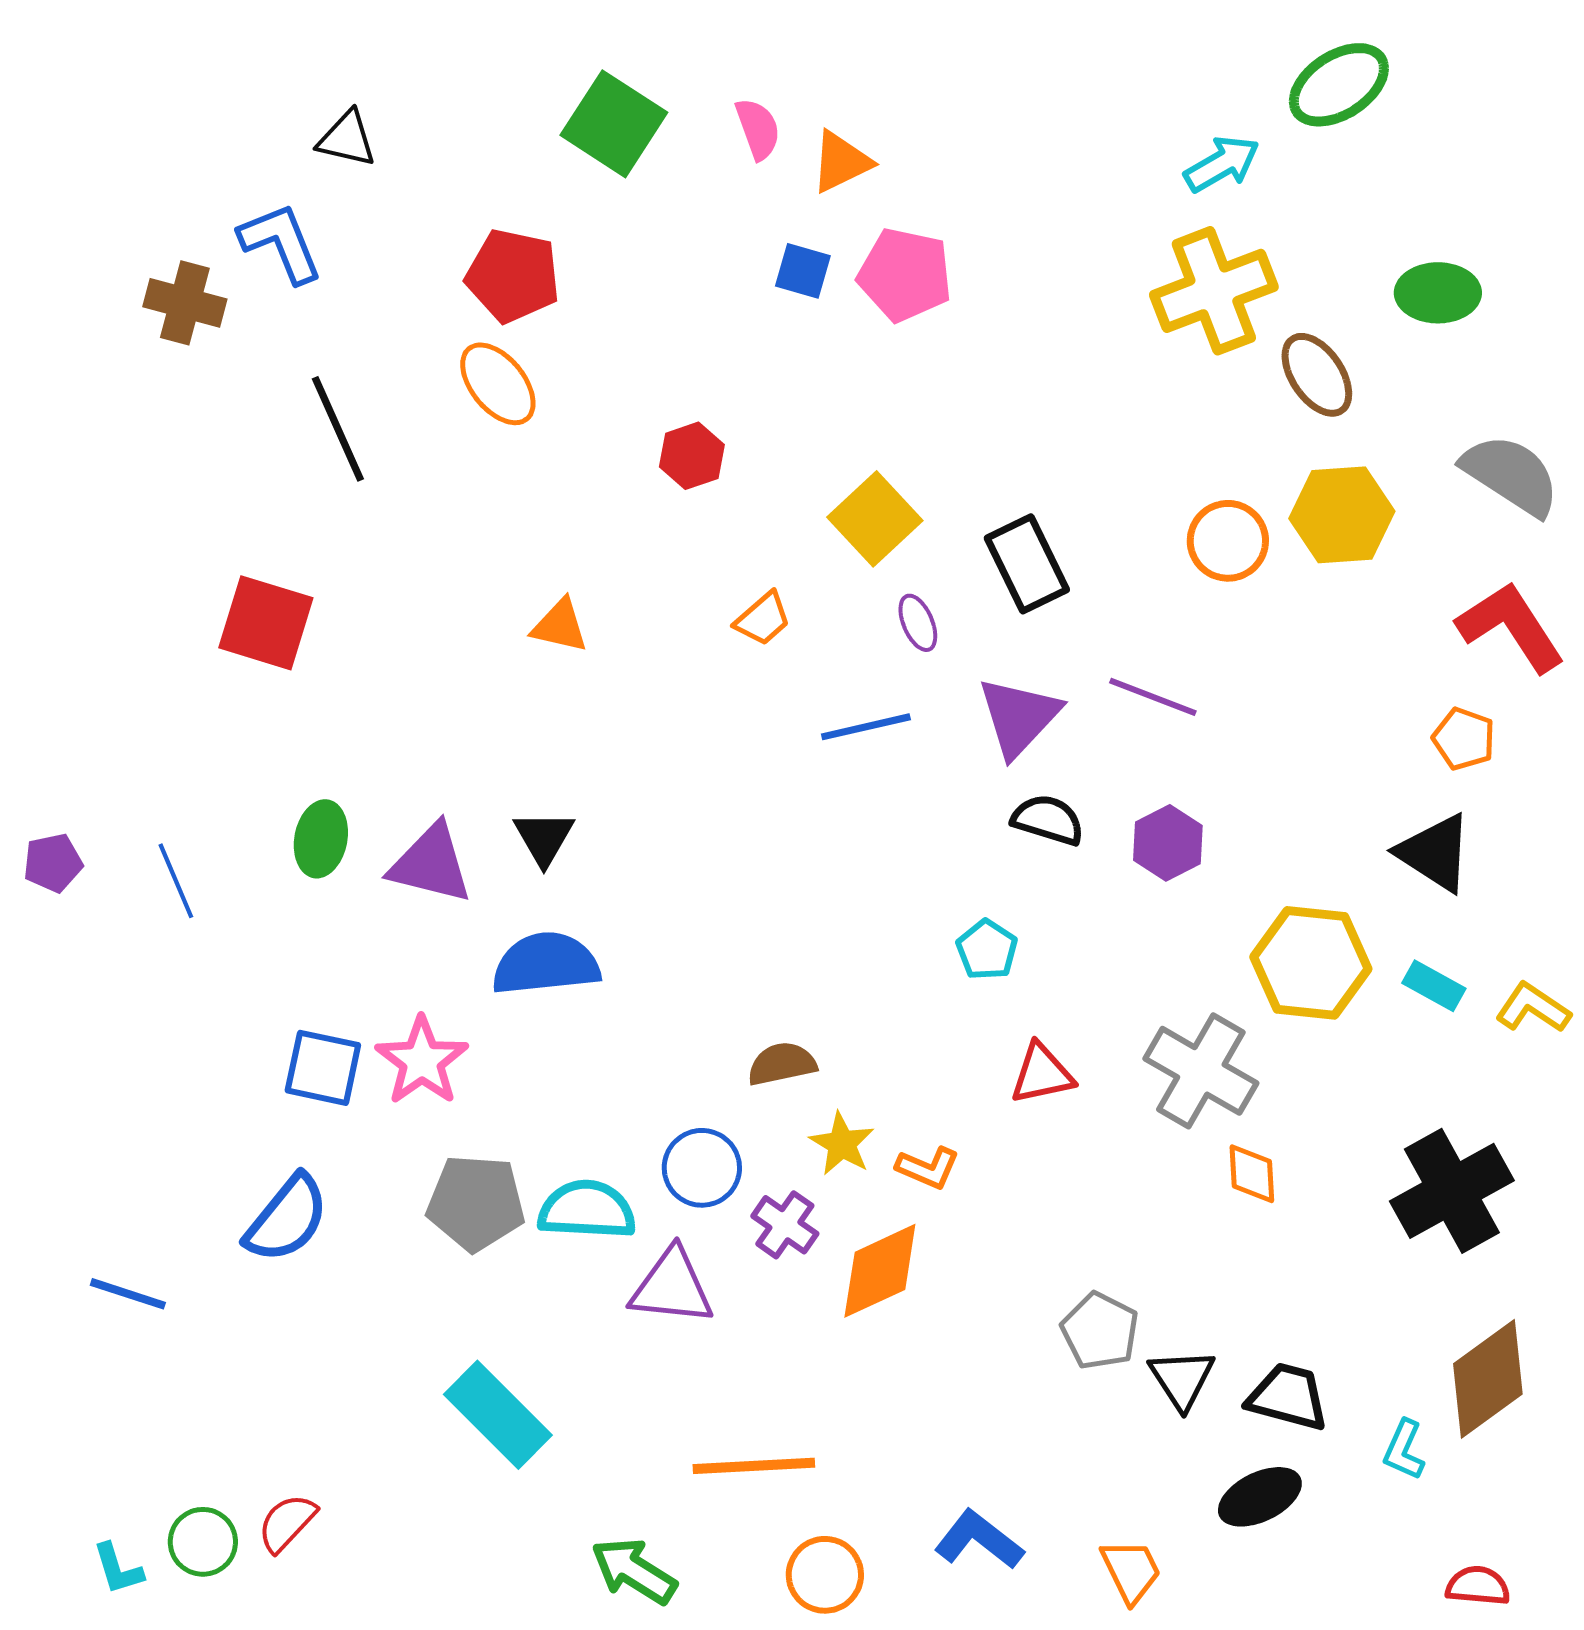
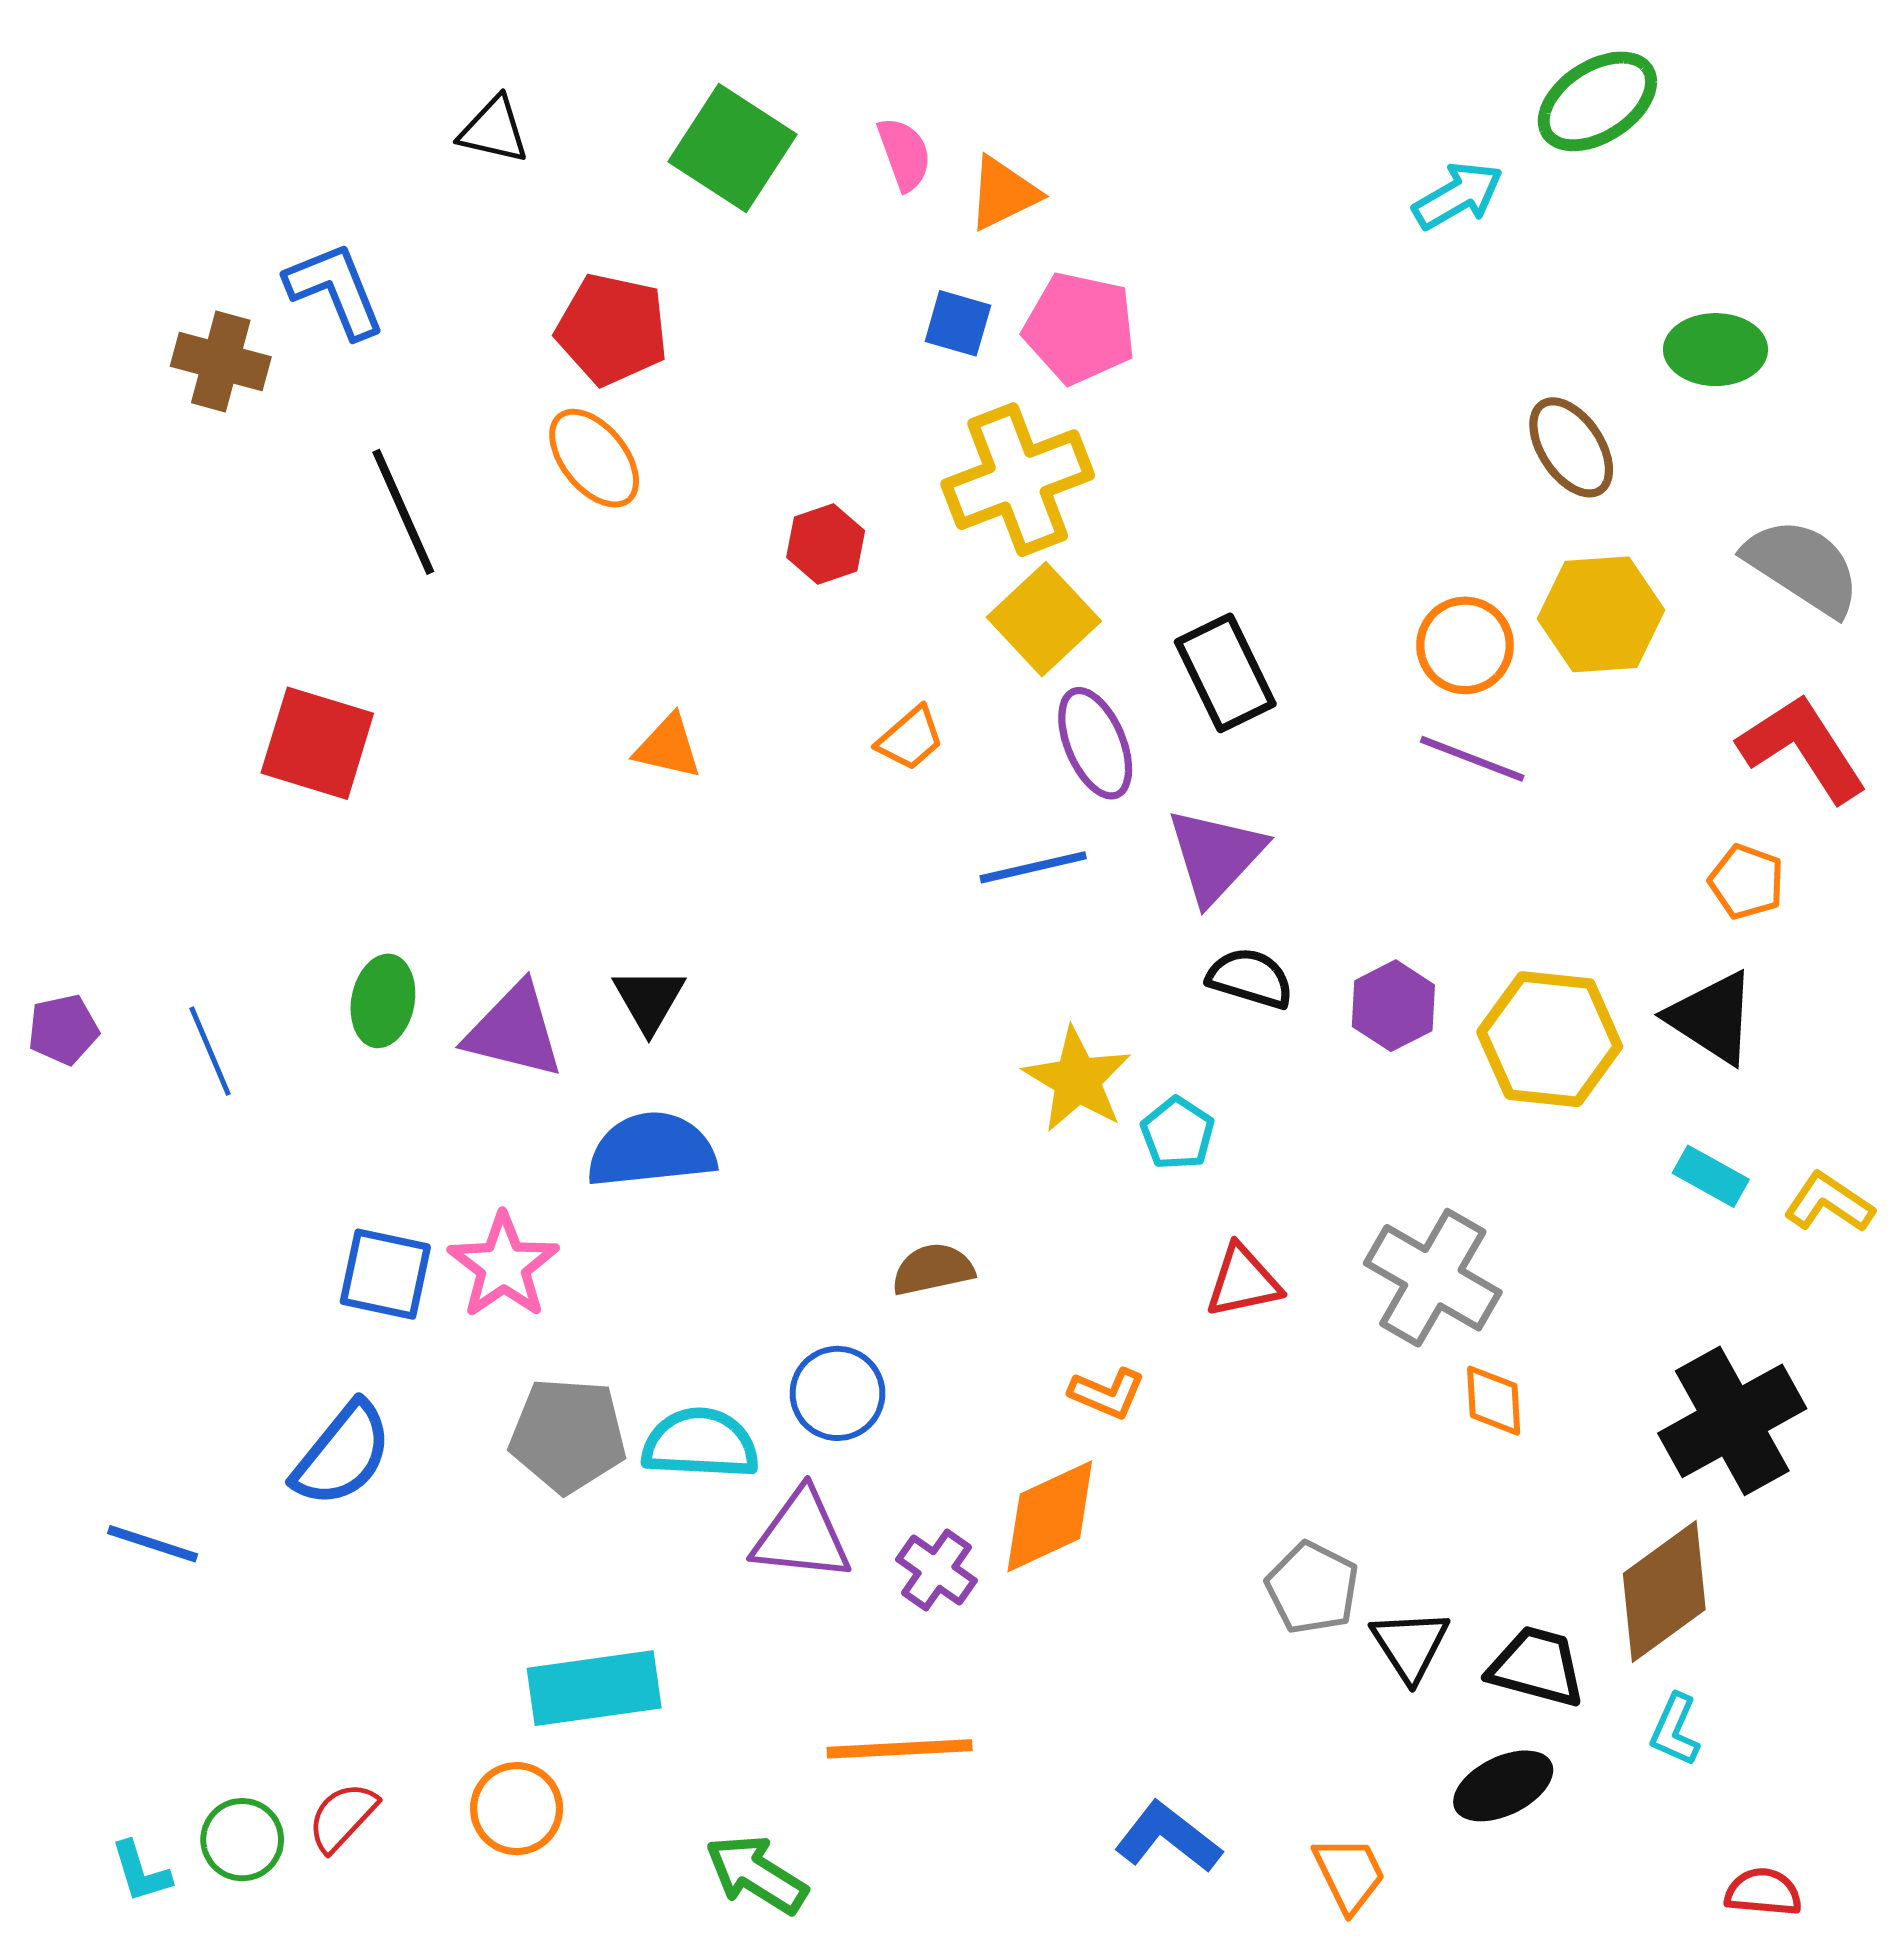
black triangle: (347, 139) -> (494, 130), moved
yellow cross: (1214, 291) -> (1018, 480), moved
purple ellipse: (918, 623) -> (1095, 743), size x1.6
purple line: (1153, 697) -> (1472, 759), moved
yellow hexagon: (1311, 963) -> (1550, 1039), moved
yellow star: (842, 1144) -> (1077, 1080), moved, size x1.4
purple cross: (785, 1225) -> (937, 1570), moved
brown diamond: (1488, 1379) -> (1664, 1591), moved
cyan rectangle: (498, 1415) -> (594, 1688), turned -53
orange circle: (825, 1575) -> (517, 1809), moved

